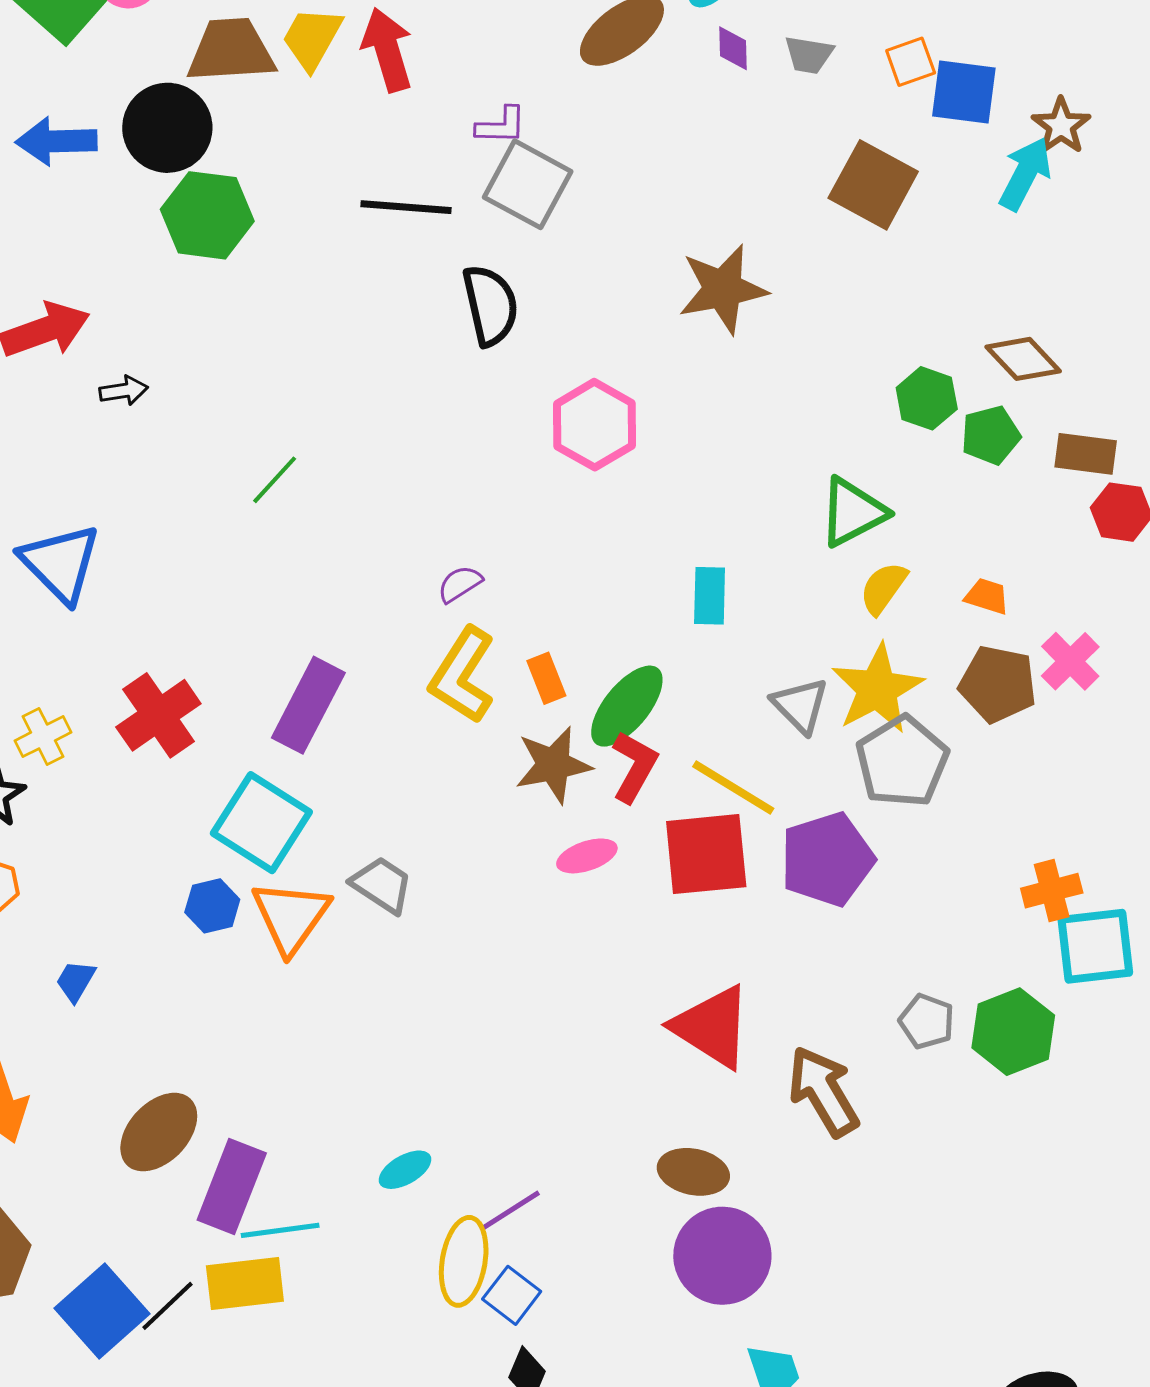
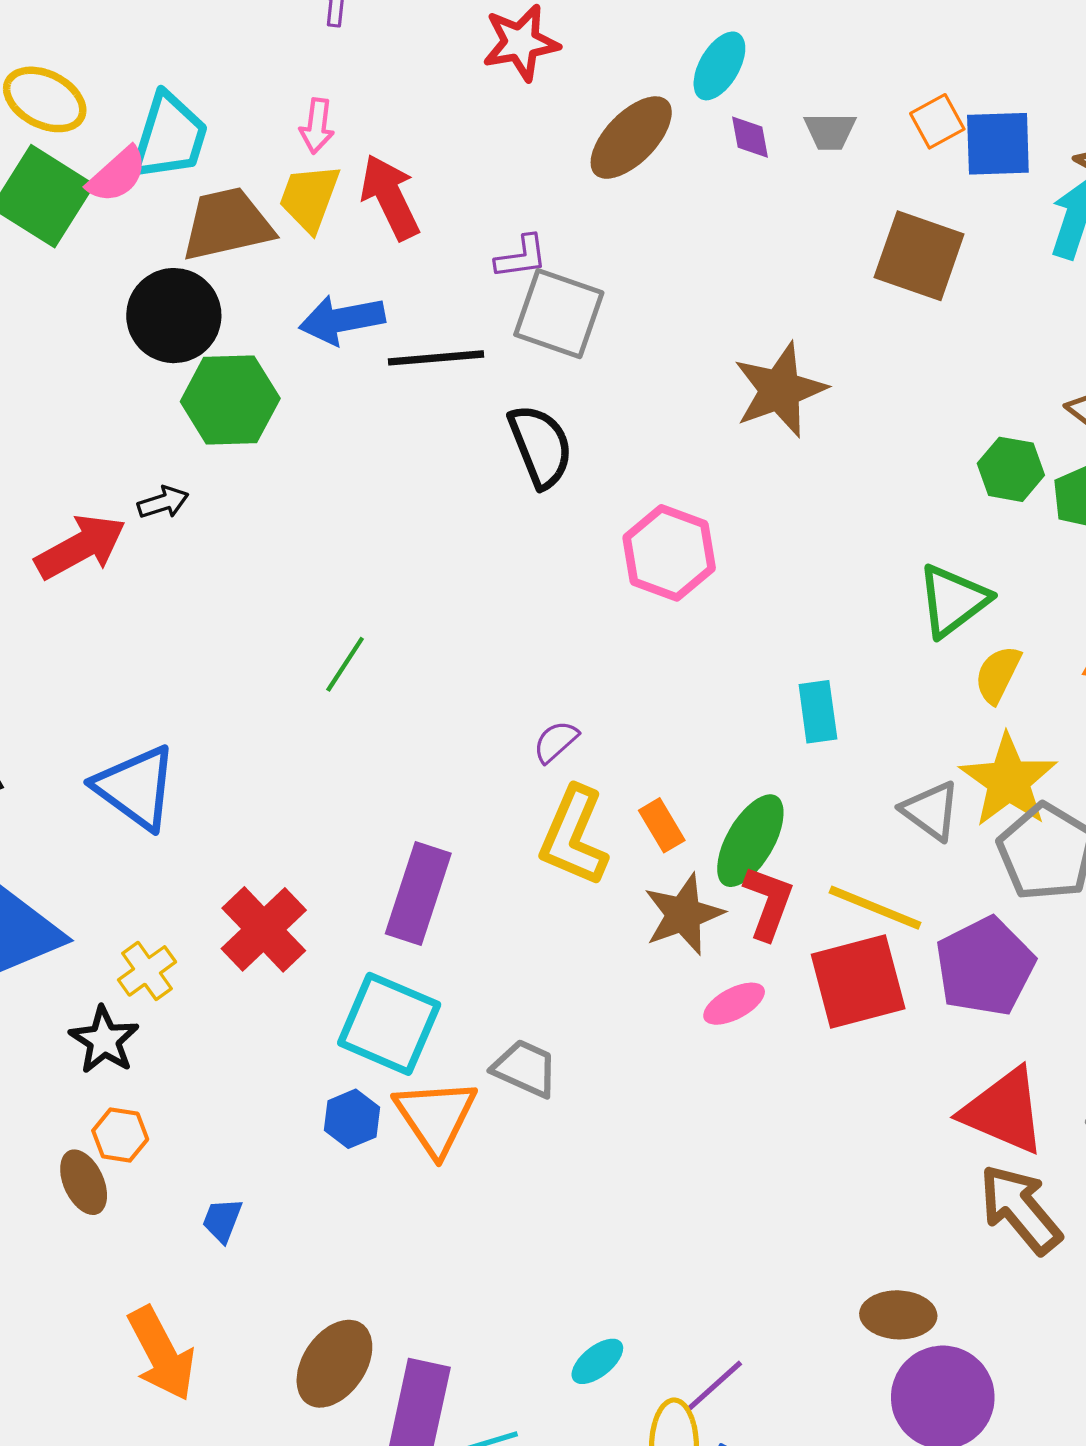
blue arrow: (56, 141) -> (342, 320), moved
black arrow: (124, 391) -> (163, 502), moved
red triangle: (712, 1027) -> (1004, 1111), moved

